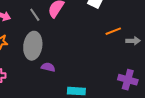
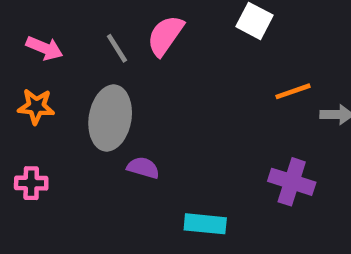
purple cross: (128, 80) -> (292, 182), moved

